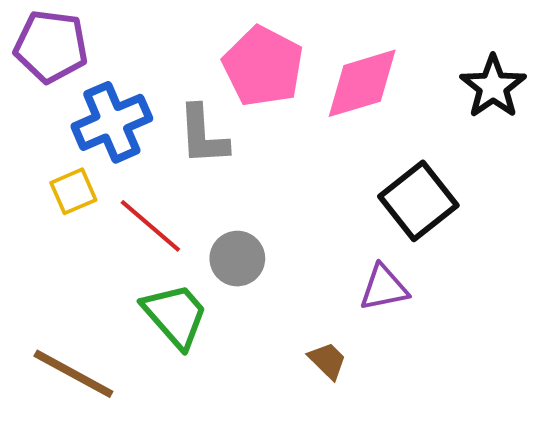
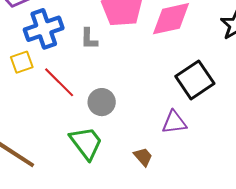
gray L-shape: (203, 135) -> (89, 39), size x0.7
green trapezoid: (175, 315) -> (86, 143), moved

